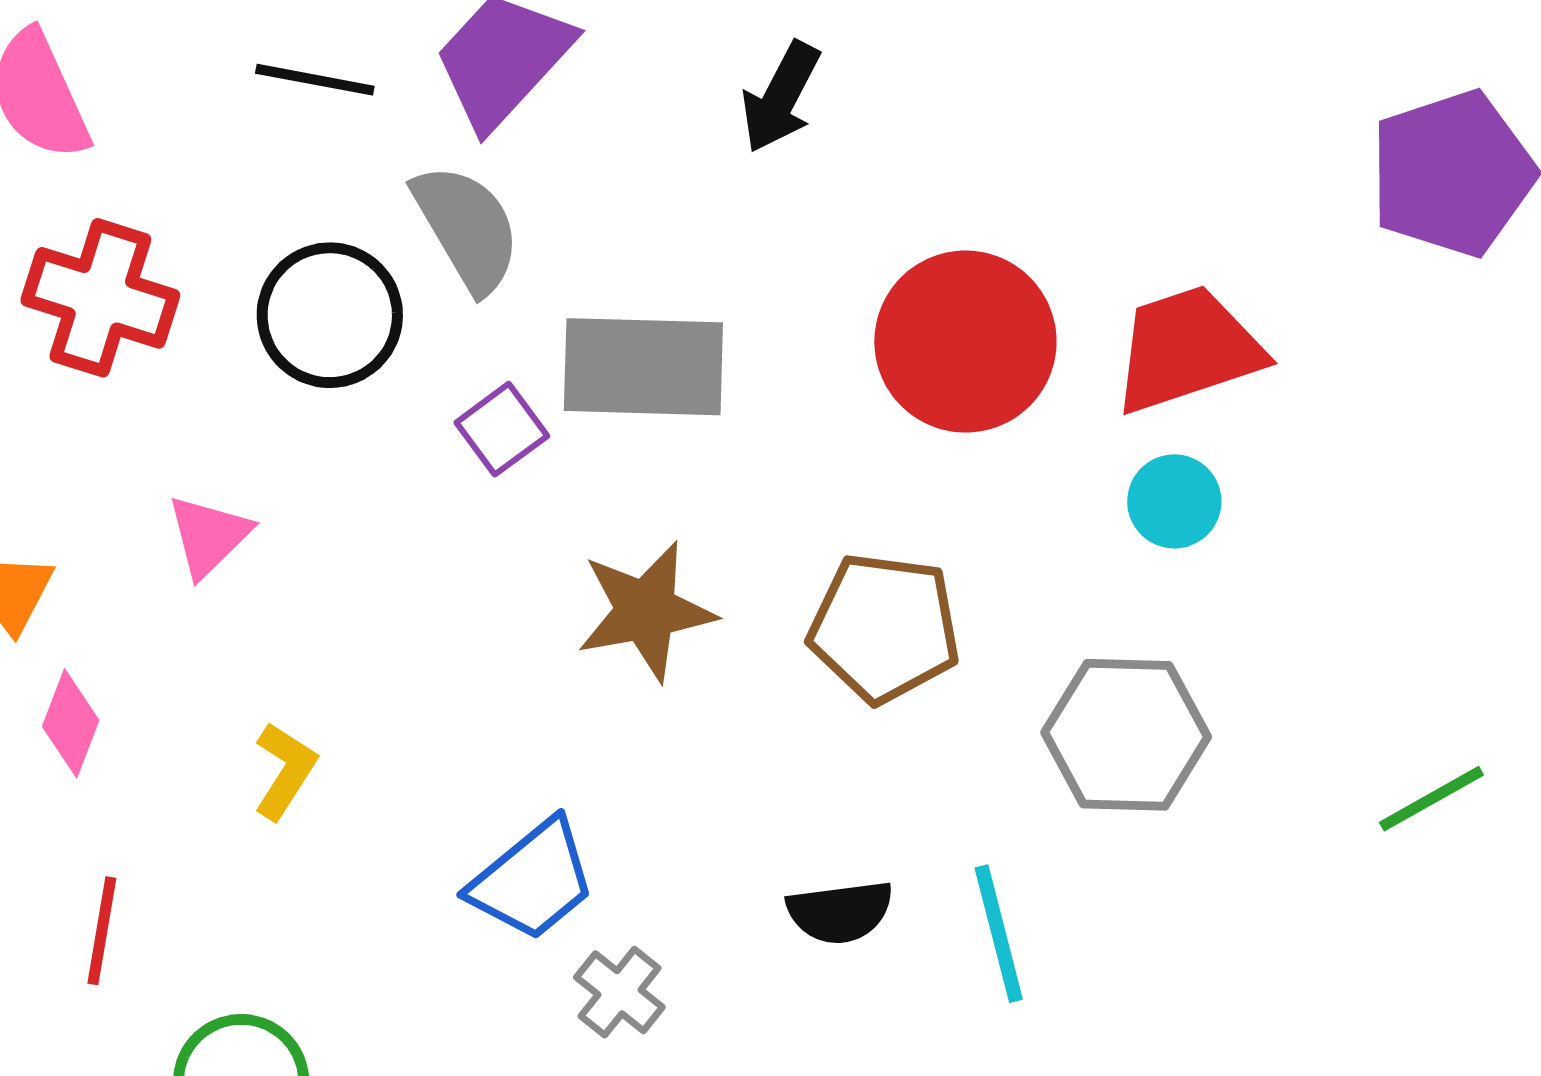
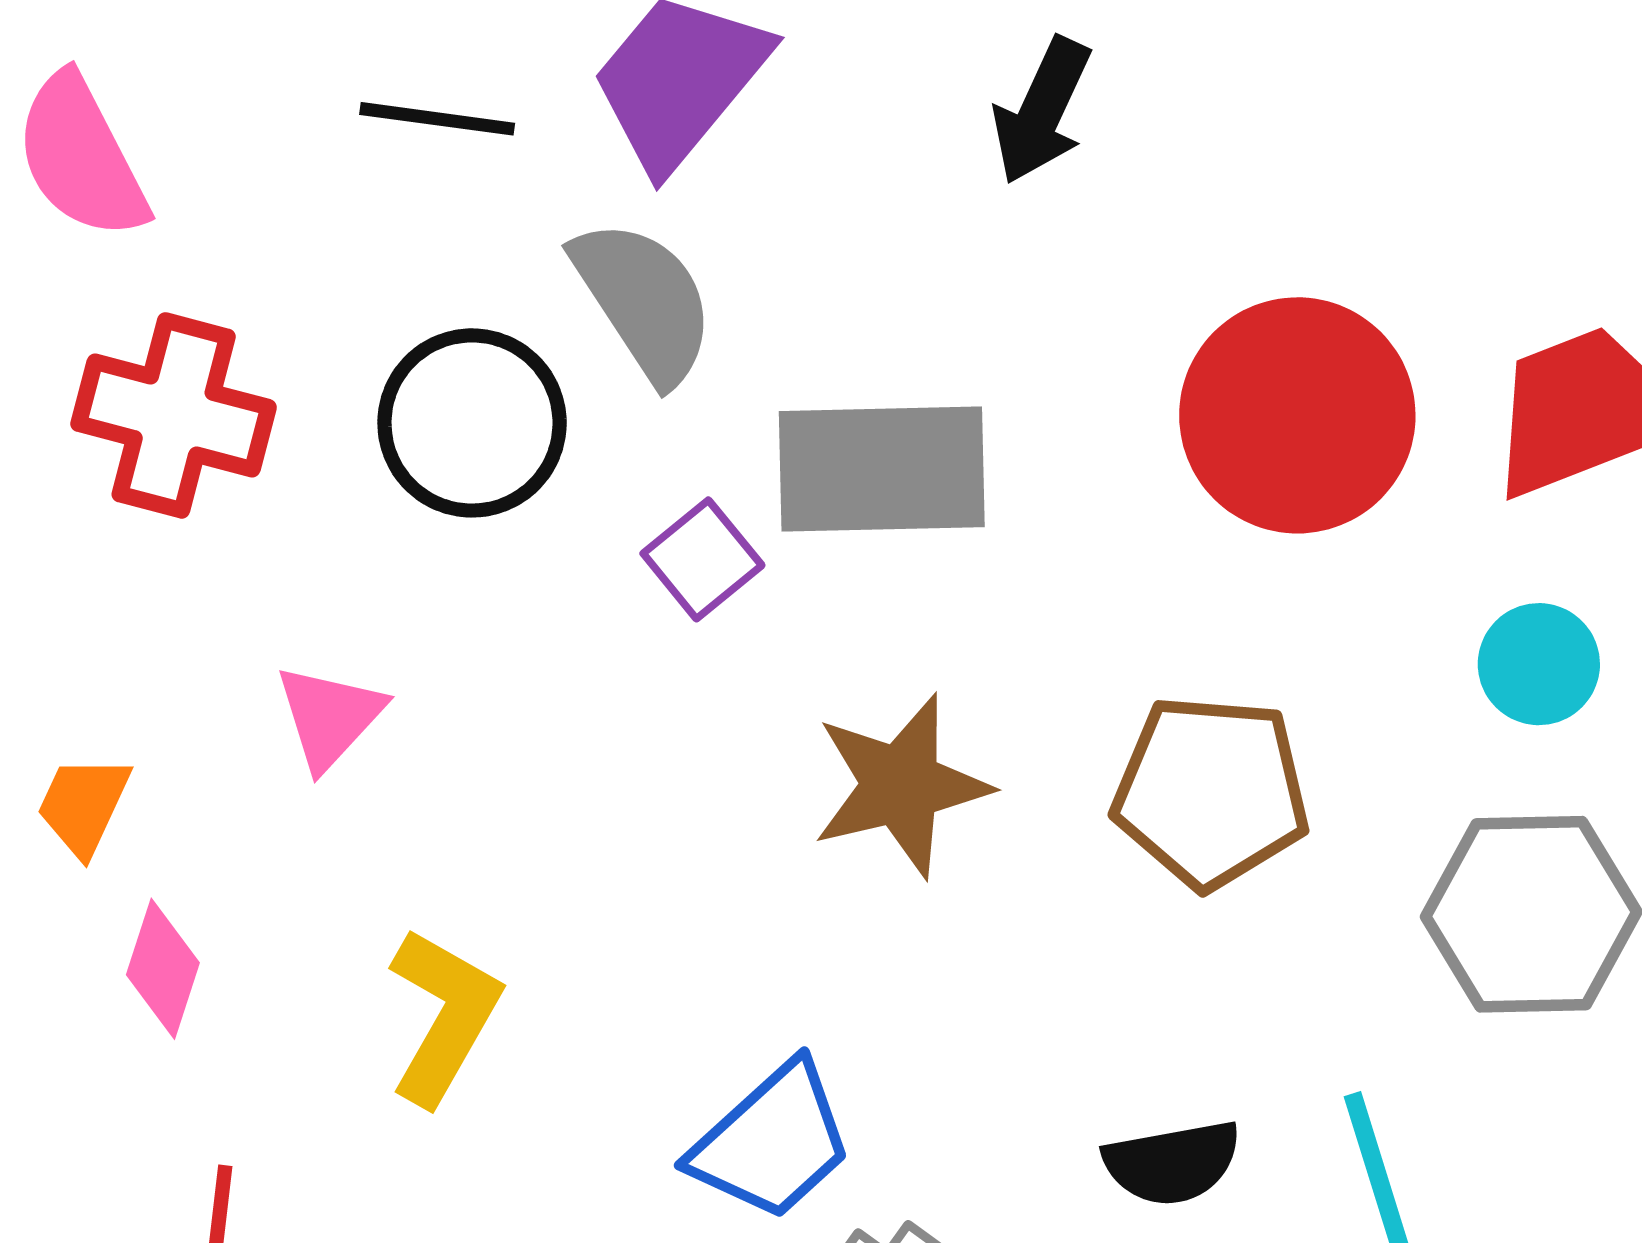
cyan circle: (1174, 501) -> (1539, 664), moved
yellow L-shape: (285, 771) -> (444, 1016), size x1.4

